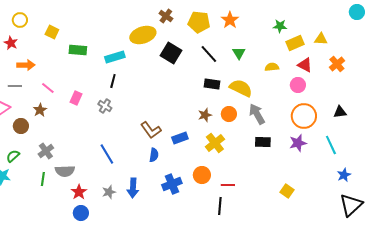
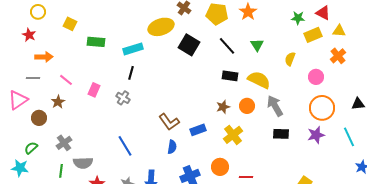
orange cross: (337, 64) -> (338, 56), moved
red triangle: (305, 65) -> (323, 13), moved
yellow semicircle: (272, 67) -> (290, 59), turned -64

